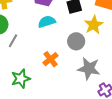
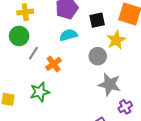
orange cross: (51, 59) -> (54, 64), moved

